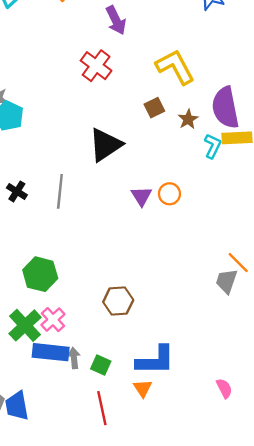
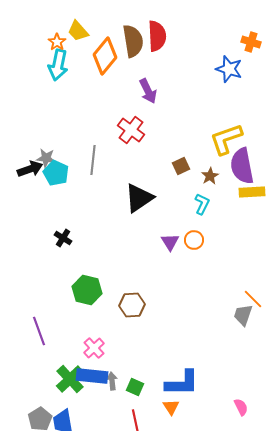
yellow L-shape: (175, 67) -> (226, 139), moved, turned -81
cyan L-shape: (213, 146) -> (202, 204), moved
gray line: (60, 191) -> (93, 160), moved
green hexagon: (40, 274) -> (87, 290), moved
brown hexagon: (118, 301) -> (132, 305), moved
green cross: (25, 325) -> (70, 379), moved

